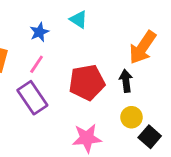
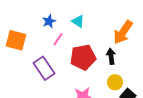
cyan triangle: (78, 20) -> (78, 21), moved
pink line: (37, 64) -> (58, 39), moved

